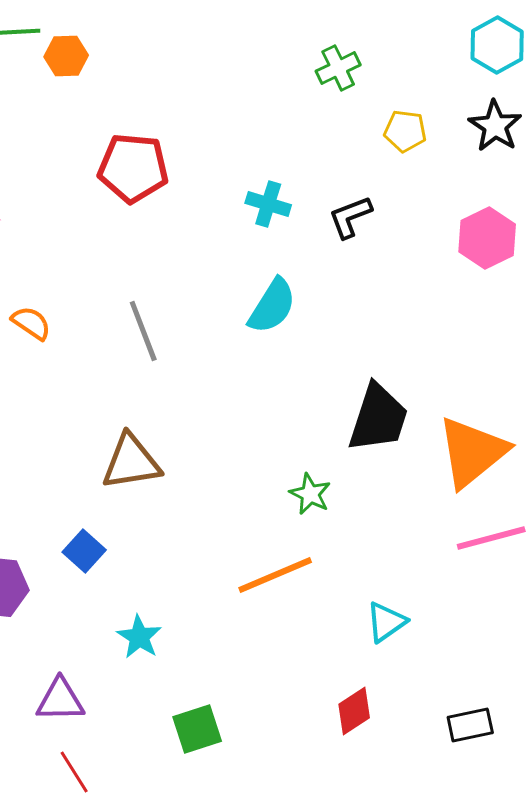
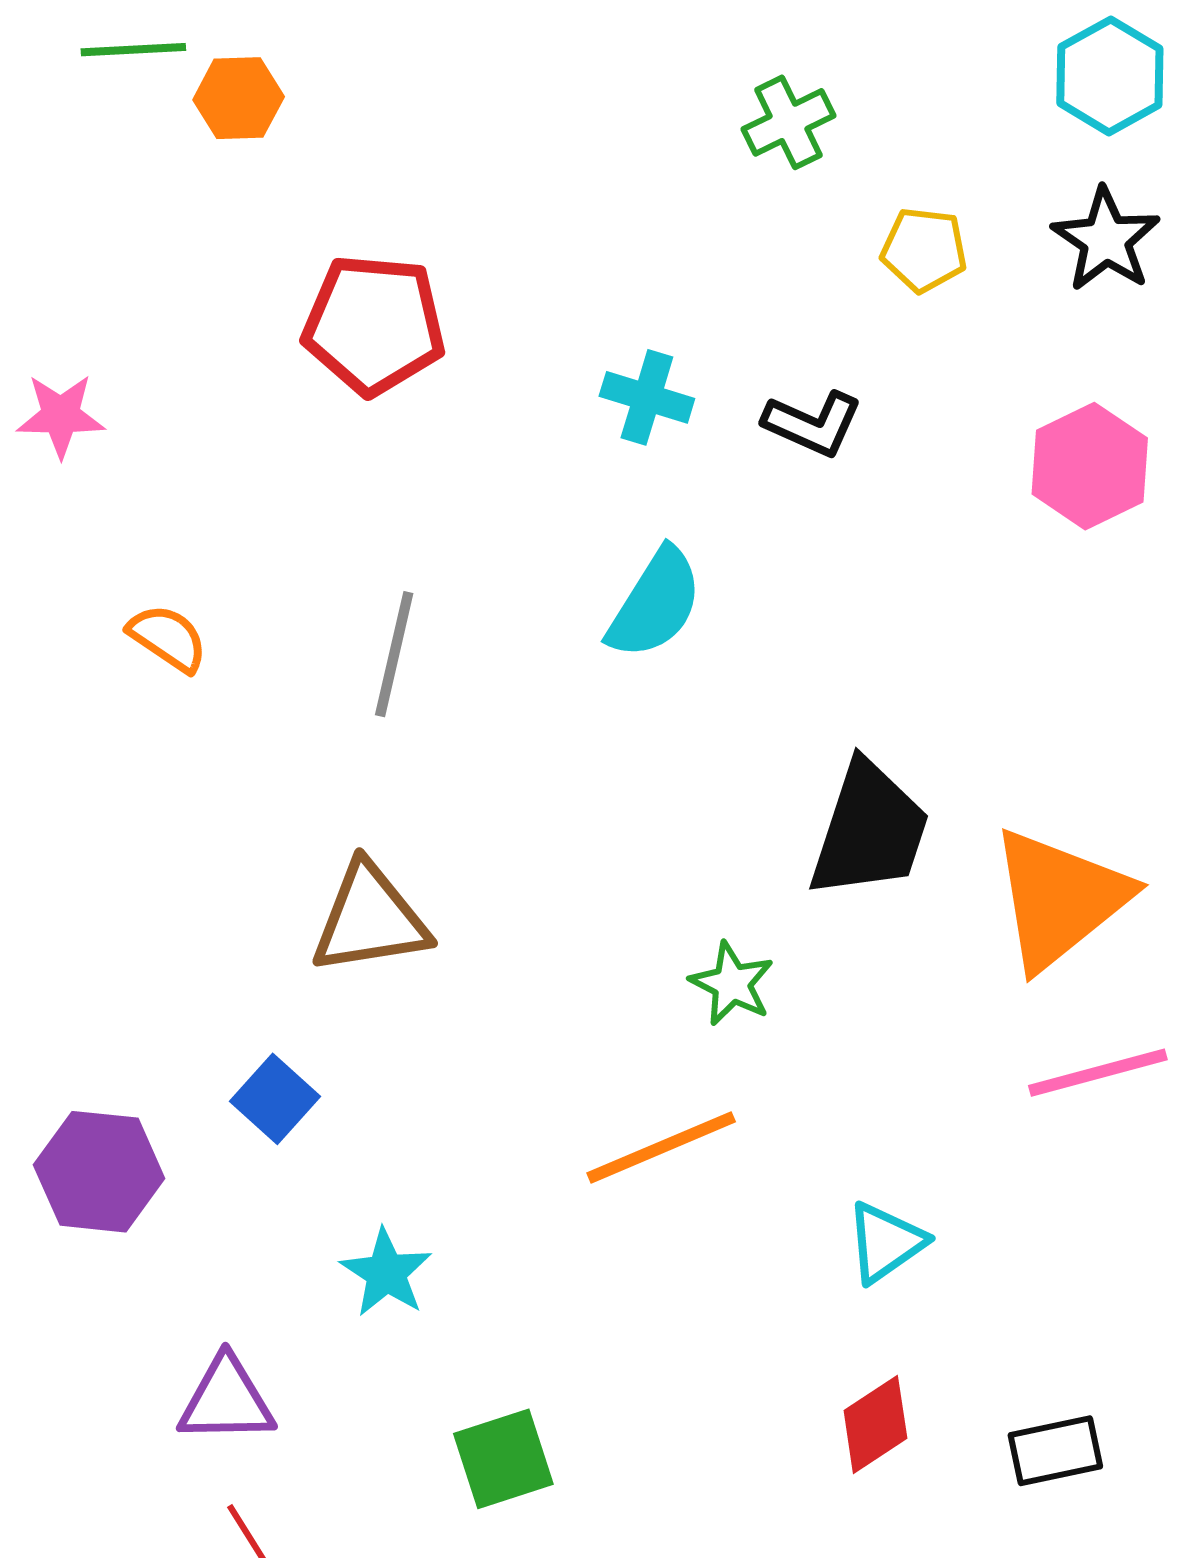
black L-shape: (350, 217) -> (813, 424), turned -135
gray line: (143, 331) -> (394, 654), turned 34
red diamond: (354, 711) -> (875, 1424), moved

